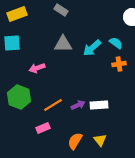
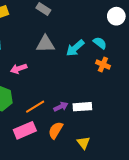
orange cross: (119, 64) -> (103, 64), turned 32
pink rectangle: (43, 128) -> (25, 130), size x1.5
orange semicircle: (75, 141) -> (56, 130), moved

